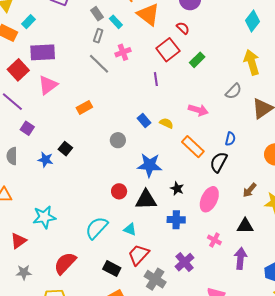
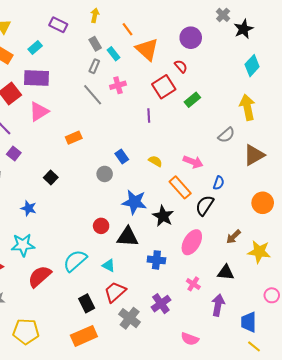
cyan rectangle: (28, 22) -> (35, 47), moved
pink arrow: (198, 110) -> (193, 162), moved
blue rectangle: (144, 120) -> (122, 156), moved
blue star: (45, 160) -> (29, 208), moved
black star: (177, 188) -> (163, 216), moved, size x1.5
red semicircle: (65, 263) -> (40, 276), moved
black rectangle: (112, 268) -> (87, 303), turned 30

